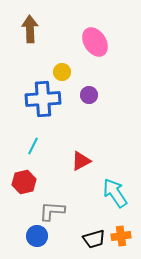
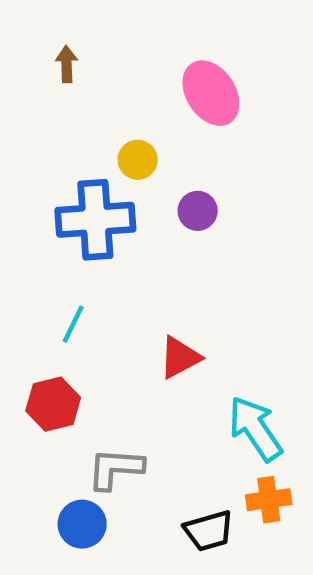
brown arrow: (30, 29) -> (67, 64), size x0.6
orange cross: (121, 236) -> (269, 500), moved

